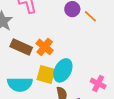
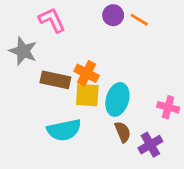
yellow square: (46, 75) -> (87, 95), moved

